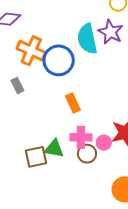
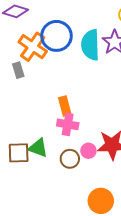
blue circle: (59, 60) -> (57, 36), moved
gray rectangle: (17, 86) -> (18, 70), moved
pink cross: (81, 137) -> (68, 124), moved

